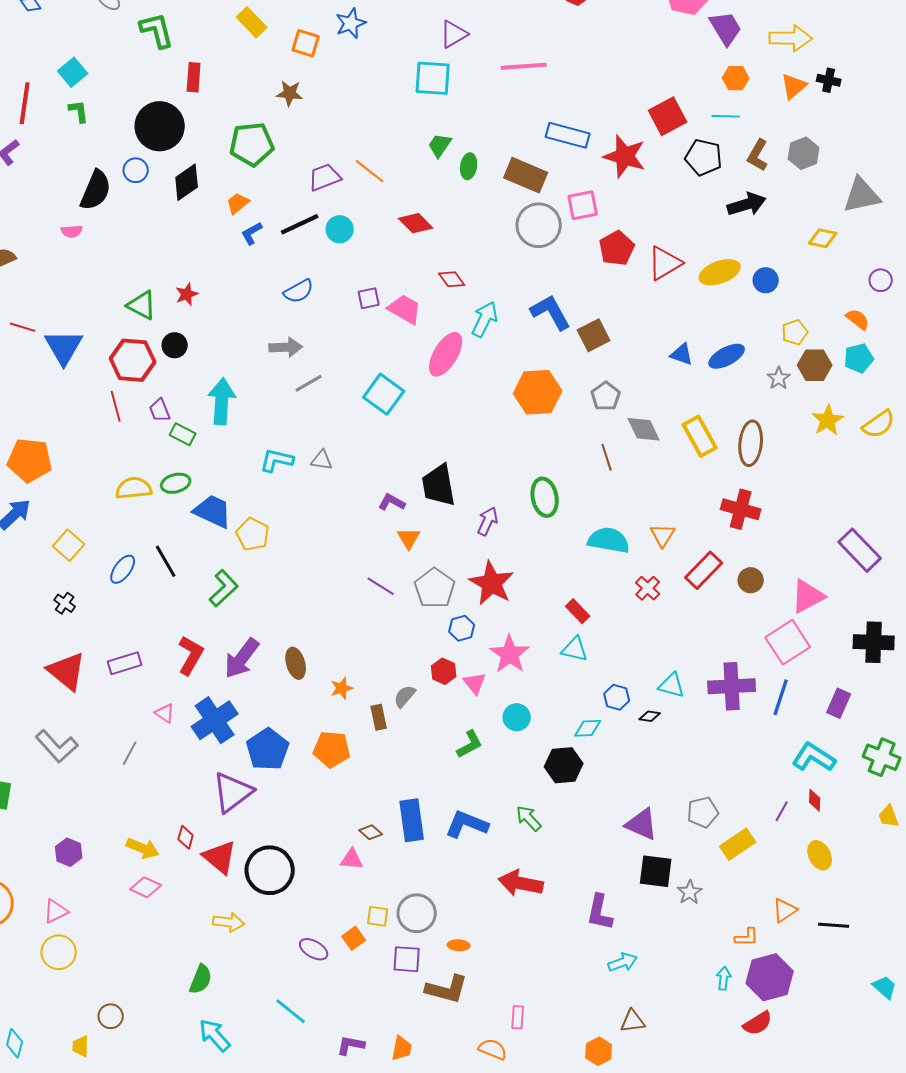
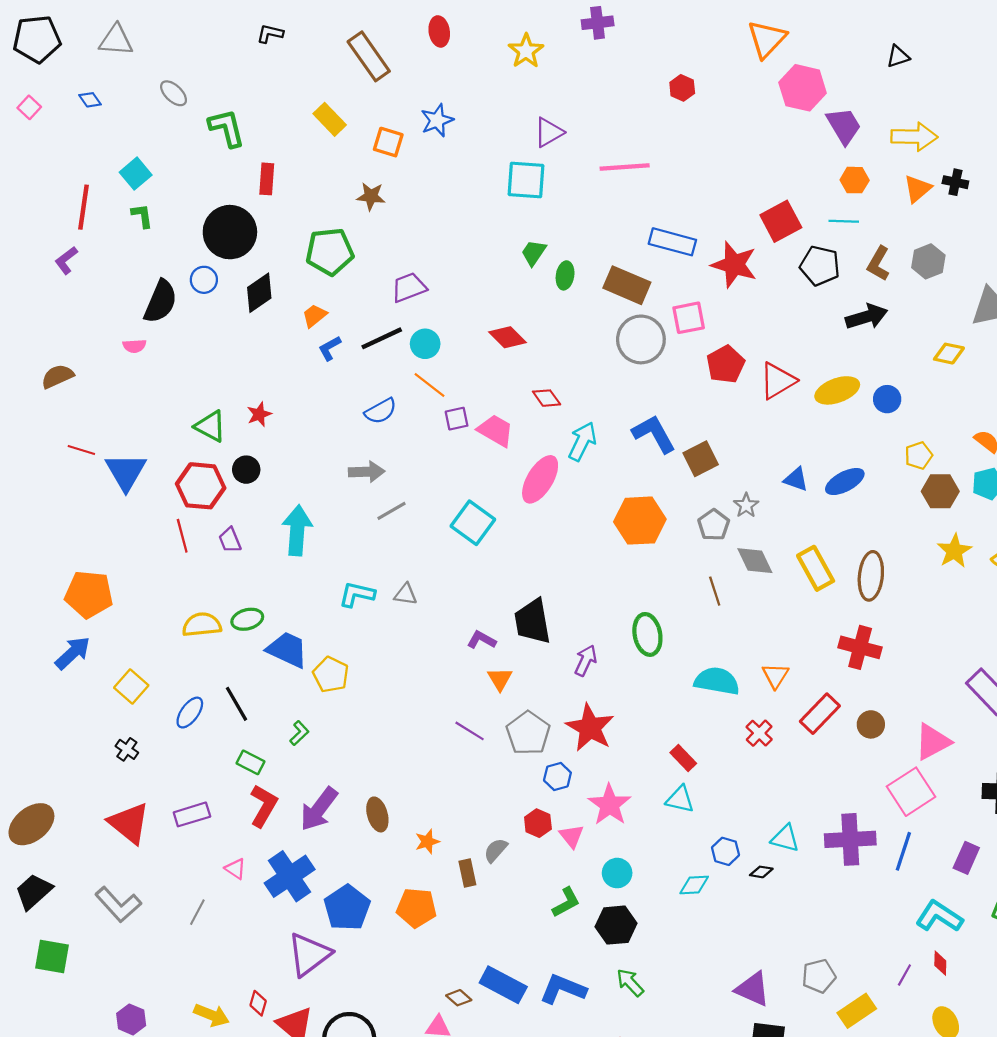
orange line: (370, 171) -> (429, 385), moved
gray star: (779, 378) -> (746, 505), moved
green rectangle: (183, 434) -> (251, 762), moved
green L-shape: (224, 588) -> (299, 733), size x0.6
black hexagon: (564, 765) -> (616, 925), moved
blue rectangle: (412, 820) -> (503, 985), turned -54

